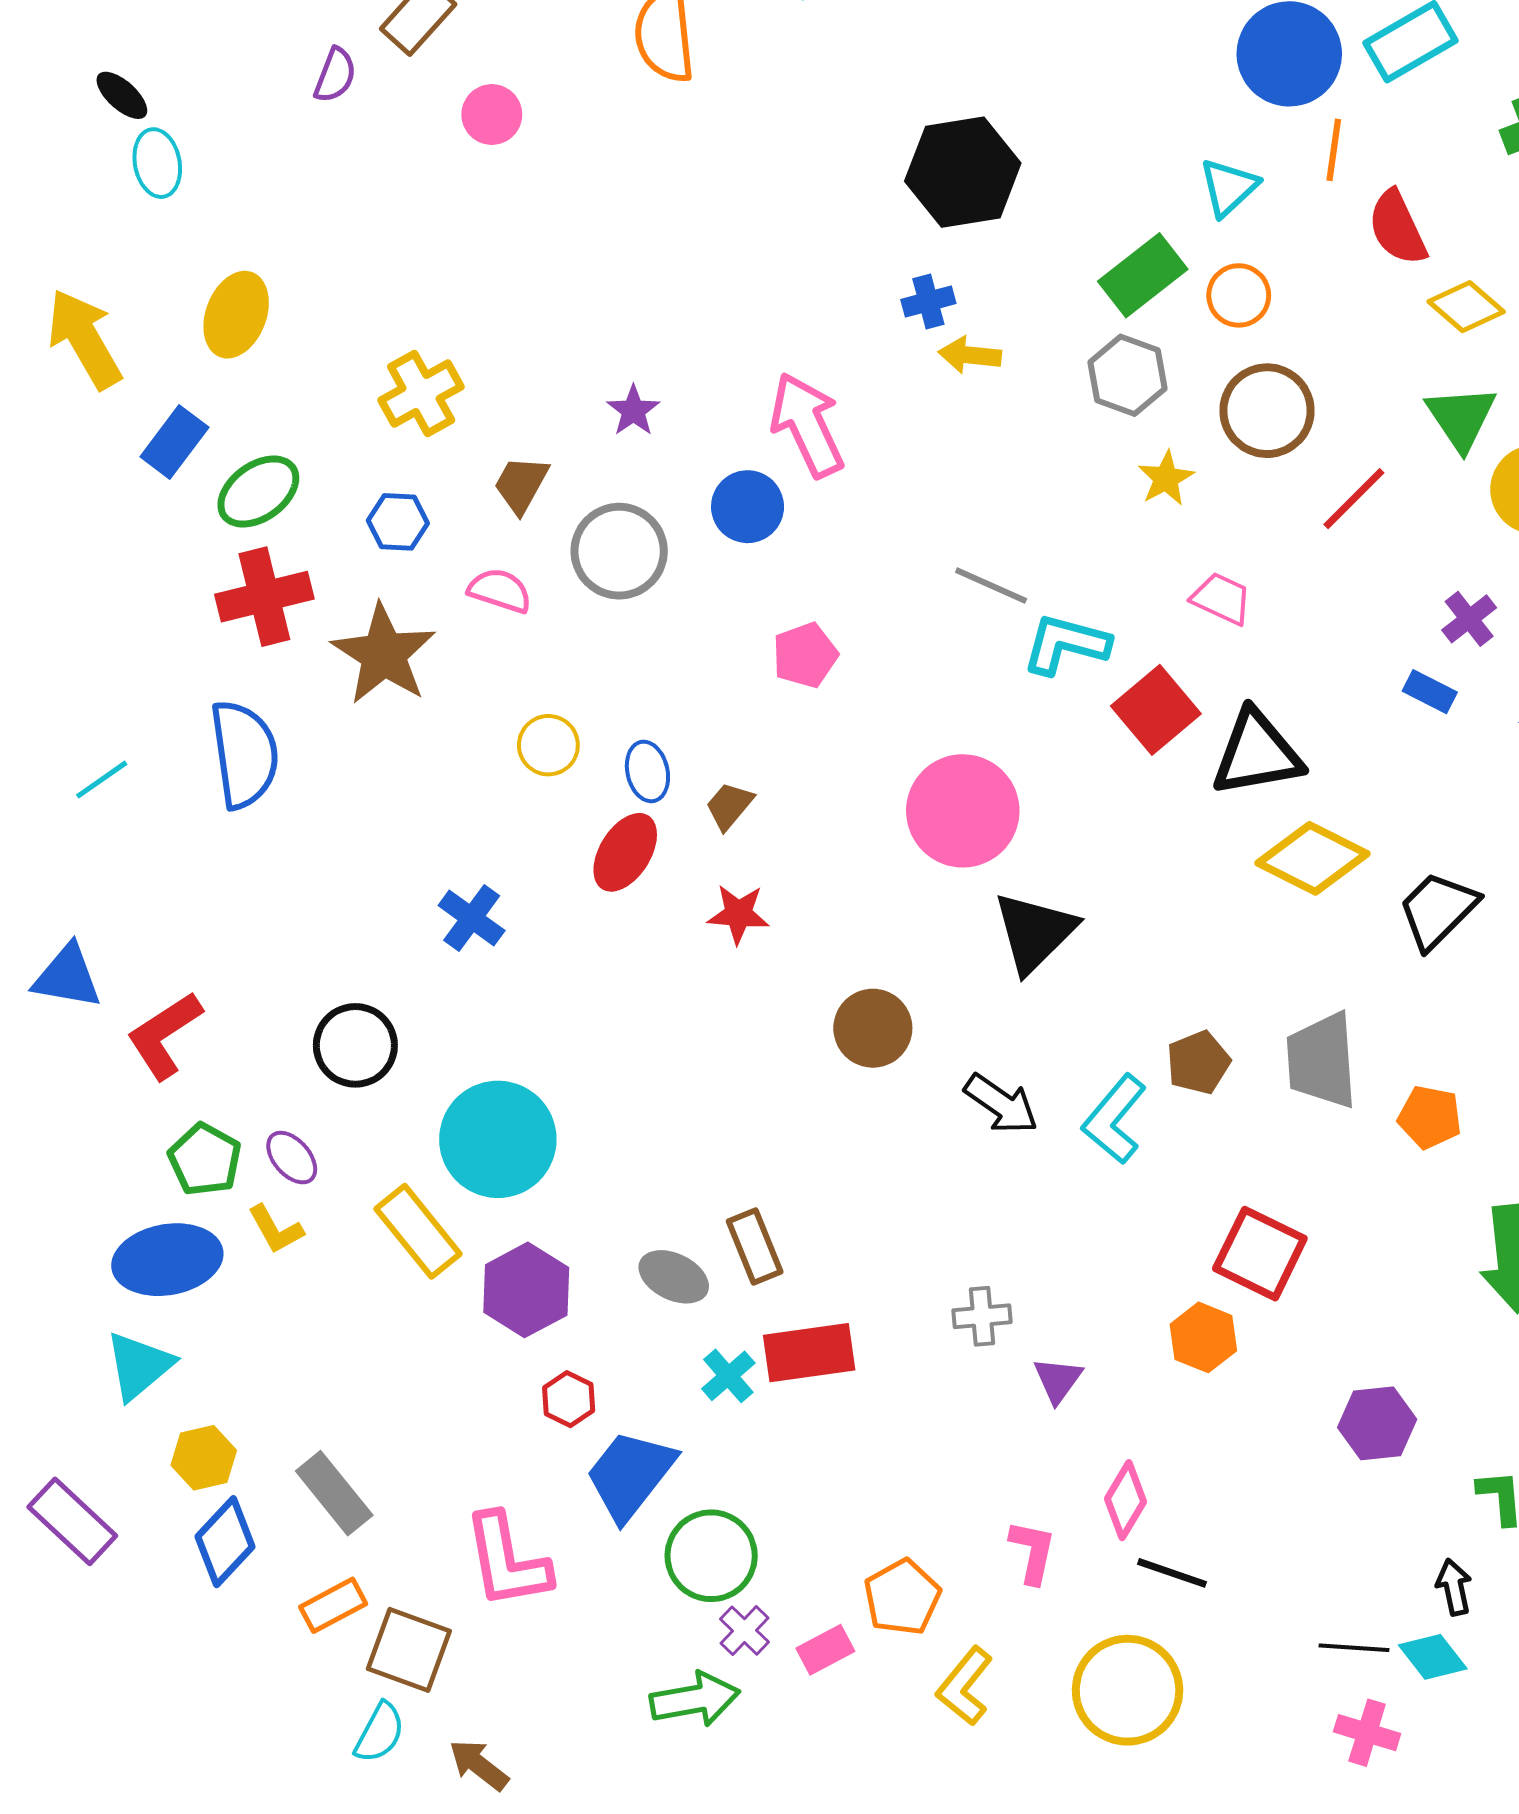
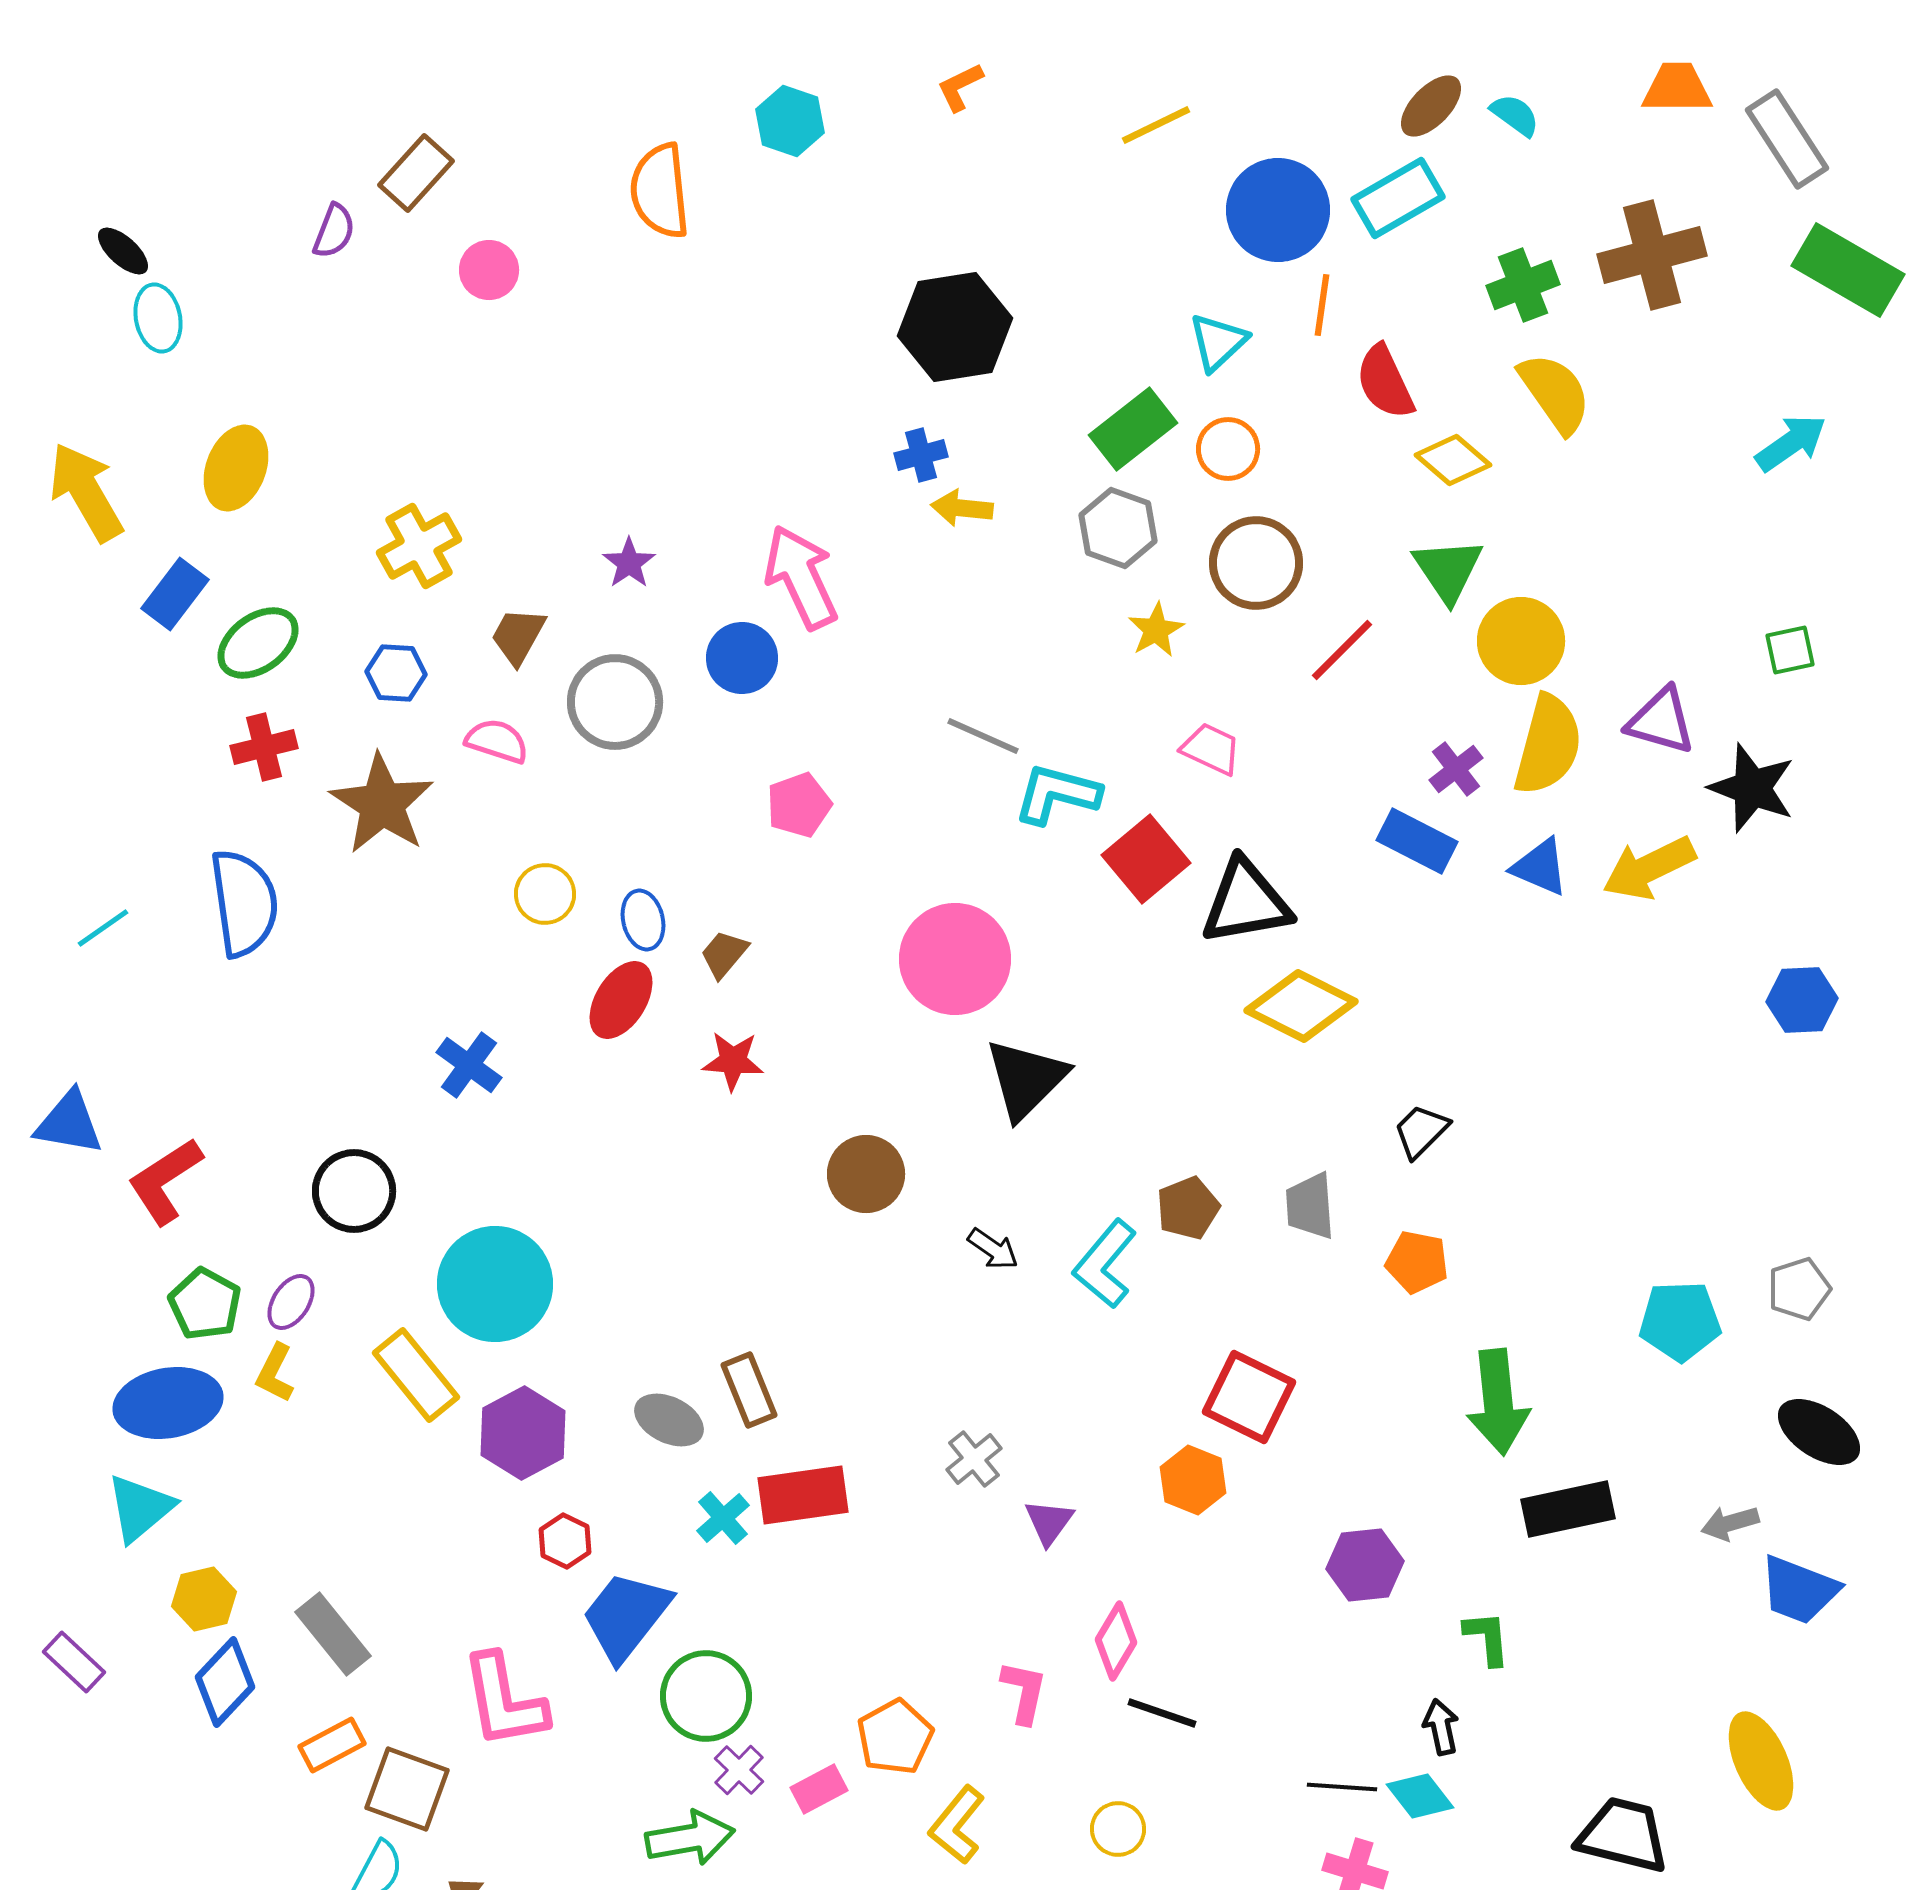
red cross: (264, 597) -> (264, 747), size x0.7
blue rectangle: (1430, 692) -> (1417, 841), size x1.5
black trapezoid: (1438, 910) -> (1421, 1131), moved, size x0.7
gray trapezoid: (1322, 1061) -> (1310, 1206), size x0.7
black arrow: (1001, 1104) -> (993, 1249), size x0.7
purple ellipse: (292, 1158) -> (291, 1302), turned 74
yellow L-shape: (276, 1229) -> (275, 1373), turned 56
gray cross: (982, 1316) -> (974, 1459), turned -34
purple rectangle: (72, 1521) -> (74, 1662), size x0.7
yellow circle: (1128, 1690) -> (1118, 1829), size x0.5

